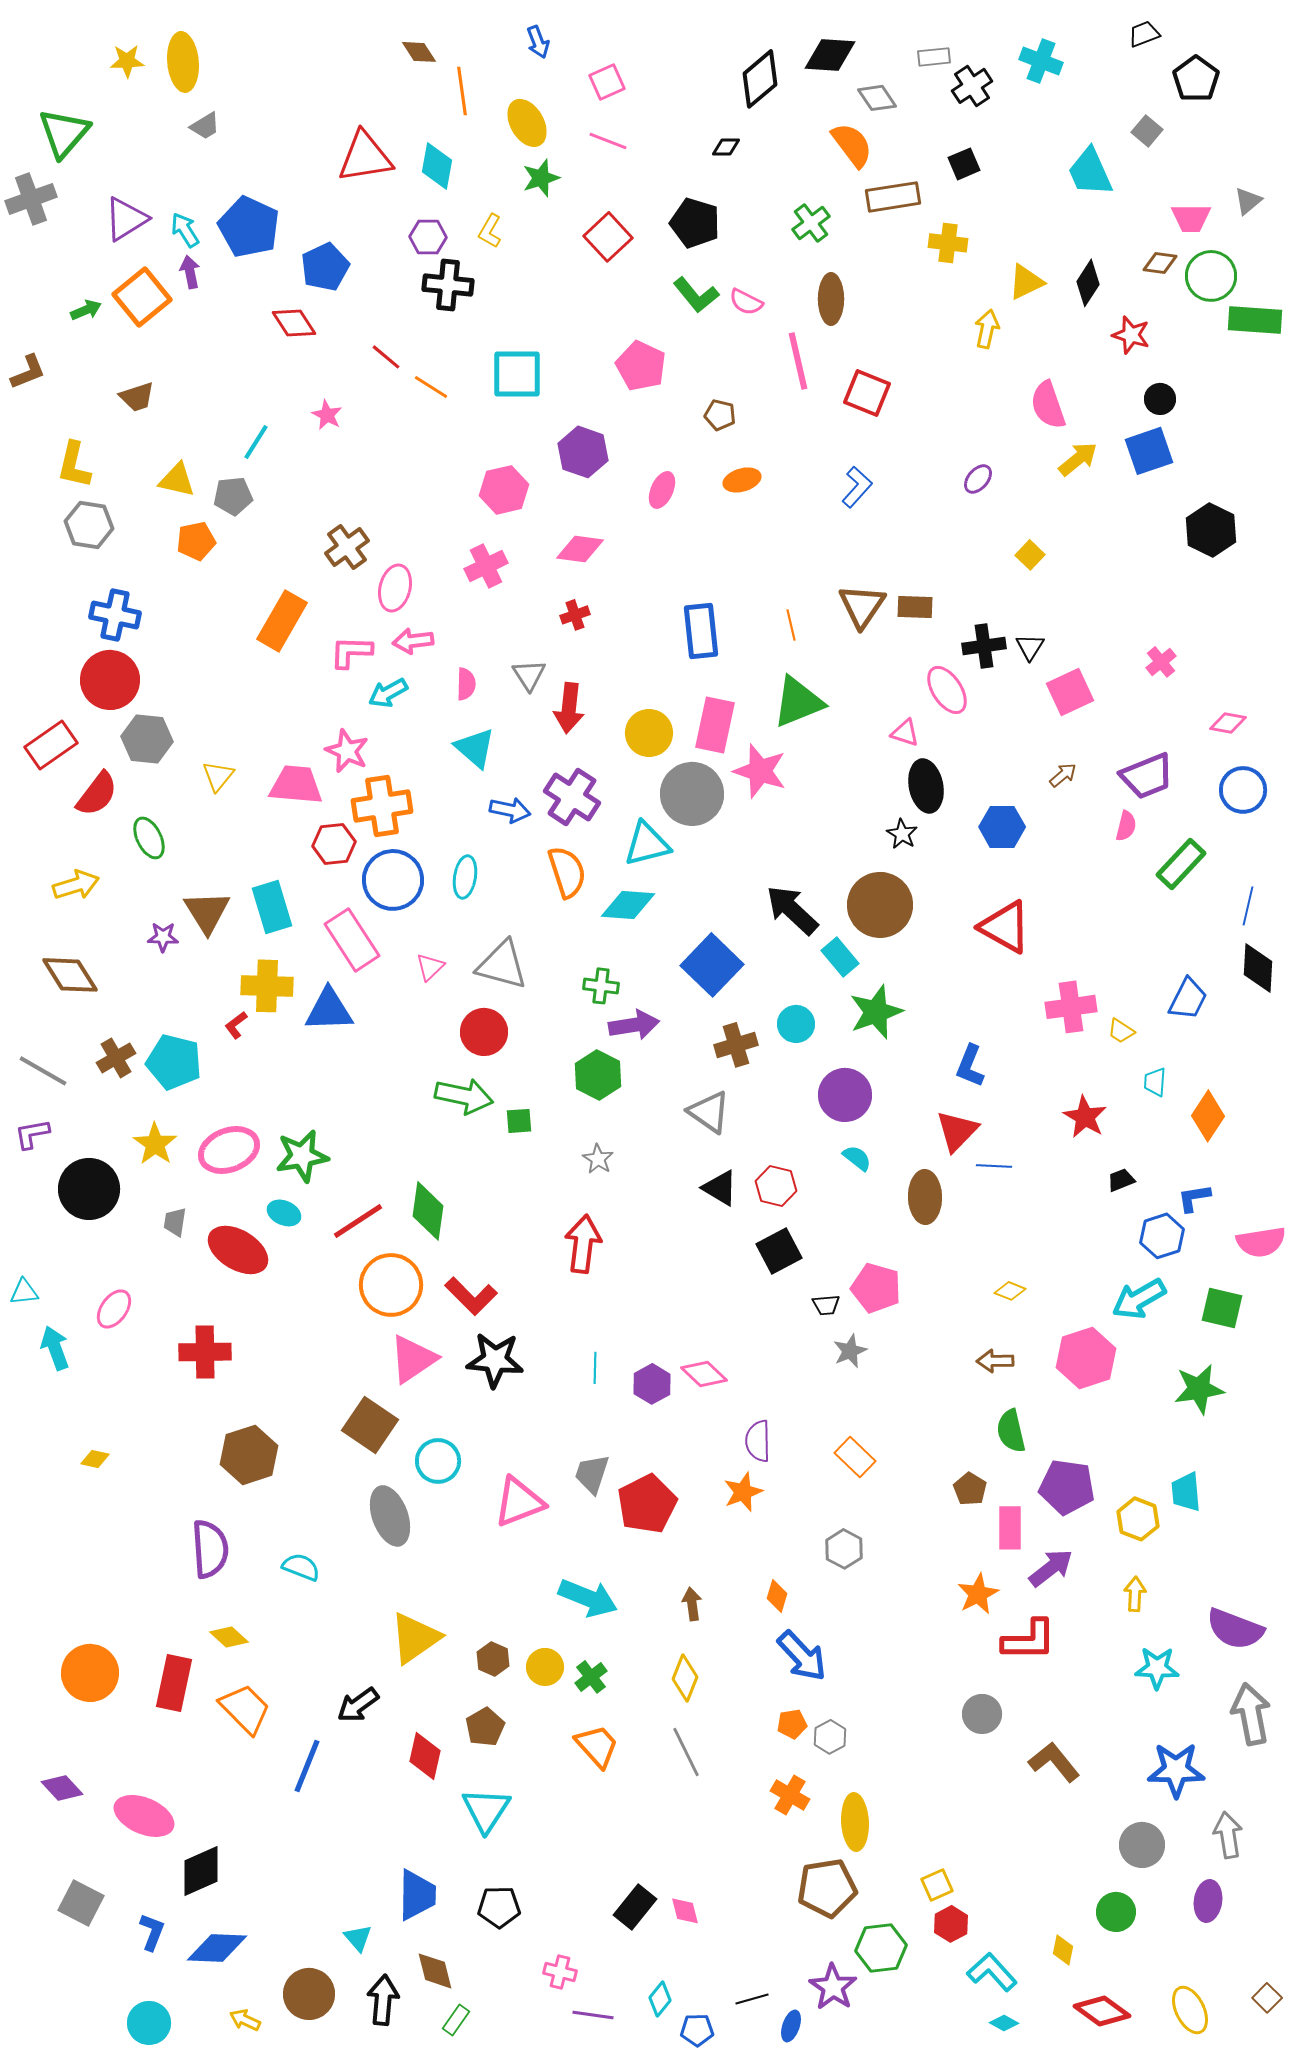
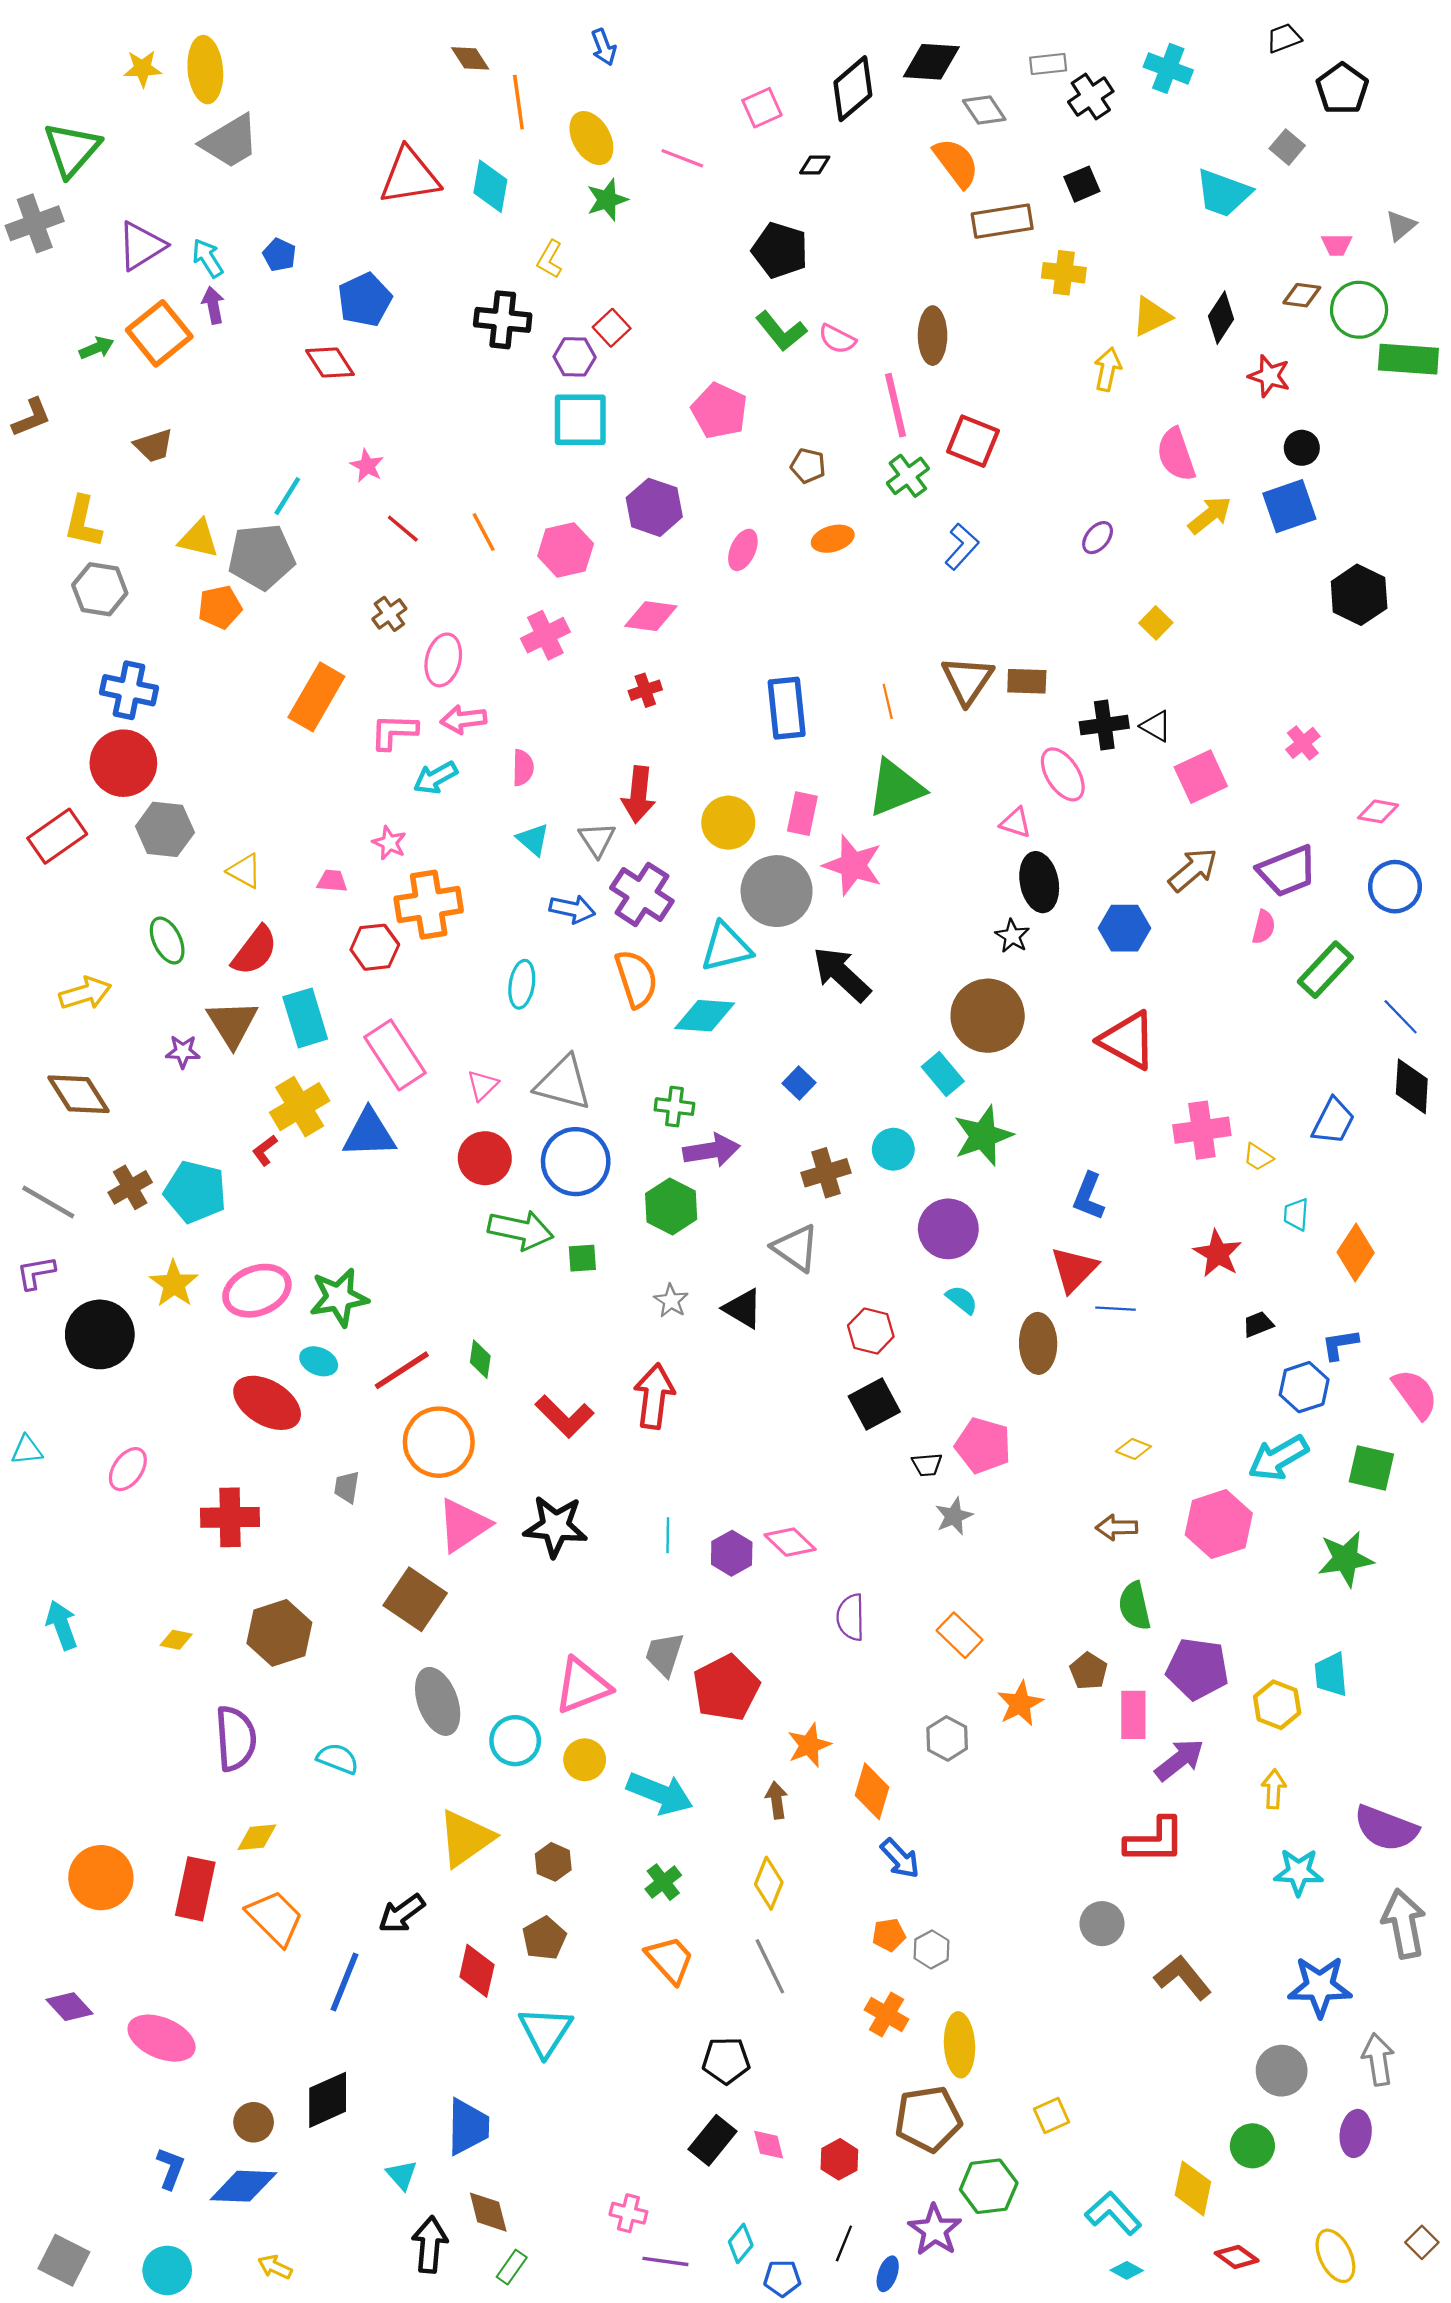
pink square: (607, 82) -> (762, 108), moved
gray trapezoid: (205, 126) -> (230, 141), size x1.8
cyan trapezoid: (1090, 172) -> (1223, 193), turned -46
pink trapezoid: (1191, 218) -> (1337, 245), size x0.7
green cross: (811, 223) -> (908, 476), moved
blue pentagon: (249, 227) -> (279, 255), size x0.5
purple hexagon: (428, 237) -> (575, 357), moved
red square: (608, 237) -> (612, 328), moved, size x0.7
red line: (386, 357) -> (403, 529), moved
orange line: (431, 387) -> (484, 532), moved, turned 30
gray pentagon: (233, 496) -> (261, 557), size x1.5
brown cross: (347, 547) -> (389, 614), size x0.7
black triangle: (1030, 647) -> (1156, 726), turned -32
gray triangle: (529, 675) -> (597, 839), moved
pink rectangle: (715, 725) -> (802, 814), size x0.7
cyan triangle: (475, 748) -> (533, 839), size x0.7
pink star: (347, 751) -> (389, 843), size x0.7
brown arrow: (1063, 775) -> (1193, 870), size x1.6
yellow triangle: (218, 776) -> (245, 871), turned -40
pink trapezoid: (296, 785) -> (332, 881), size x0.5
red semicircle: (97, 794) -> (255, 951), moved
blue circle: (393, 880) -> (576, 1162), moved
blue line: (1248, 906) -> (1401, 1017), turned -57
black arrow: (792, 910) -> (842, 974), moved
blue square: (712, 965) -> (799, 1083), size x0.5
yellow cross: (267, 986) -> (300, 1107), turned -33
red circle: (484, 1032) -> (485, 1158), moved
black triangle: (720, 1188) -> (743, 1309), moved
green diamond: (428, 1211) -> (480, 1359), size x0.6
gray trapezoid: (175, 1222) -> (347, 1487), moved
pink semicircle: (1261, 1242) -> (1415, 1394), turned -117
red L-shape: (471, 1296) -> (564, 1416), moved
cyan arrow: (55, 1348) -> (62, 1625), moved
yellow diamond: (95, 1459) -> (176, 1640), moved
cyan circle: (438, 1461) -> (515, 1741), moved
orange star: (743, 1492) -> (809, 1745), moved
orange star: (978, 1594) -> (1020, 1704), moved
orange diamond: (777, 1596) -> (872, 1791), size x1.5
yellow diamond: (229, 1637) -> (257, 1837), turned -48
blue arrow: (802, 1656) -> (900, 1859), size x0.7
yellow circle: (545, 1667) -> (585, 1760), moved
black diamond: (201, 1871) -> (328, 2100), moved
gray square: (81, 1903) -> (64, 2260), moved
black pentagon: (499, 1907) -> (726, 2061), moved
red hexagon: (951, 1924) -> (839, 2159), moved
yellow diamond: (1063, 1950) -> (1193, 2188), size x1.6
brown circle: (309, 1994) -> (254, 2122), moved, size x0.7
black line: (752, 1999) -> (844, 2243), turned -52
red diamond: (1102, 2011) -> (1237, 2257), size x0.7

